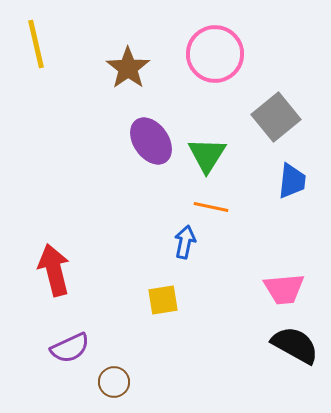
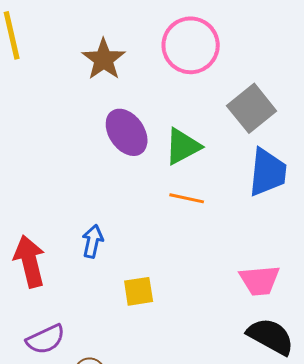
green triangle: (207, 155) -> (183, 146), turned 30
blue trapezoid: (292, 181) -> (268, 172), size x1.4
blue arrow: (185, 242) -> (93, 241), moved

